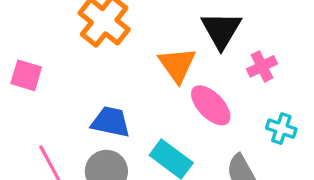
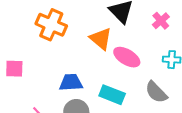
pink cross: (262, 66) -> (161, 21), moved

